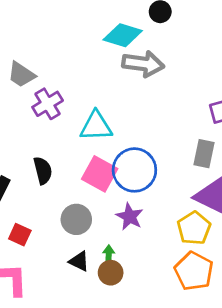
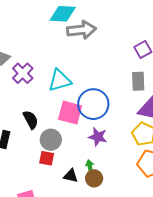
gray circle: (76, 219) -> (51, 140), moved
red square: (20, 235) -> (47, 158), moved

